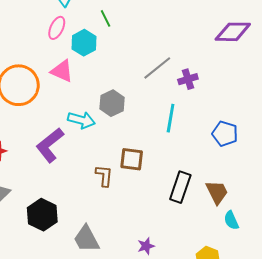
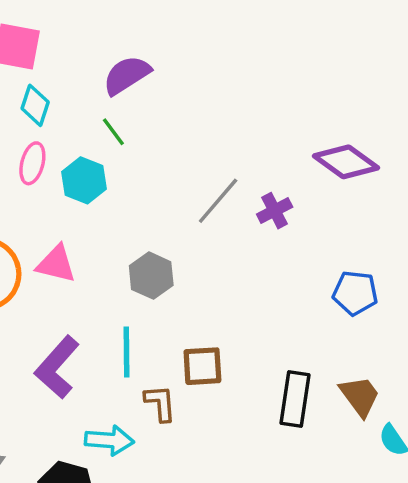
purple diamond: (233, 32) -> (346, 162), moved, turned 45
pink triangle: (62, 71) -> (56, 264), moved
cyan line: (171, 118) -> (126, 352), moved
cyan arrow: (81, 120) -> (109, 440), moved

